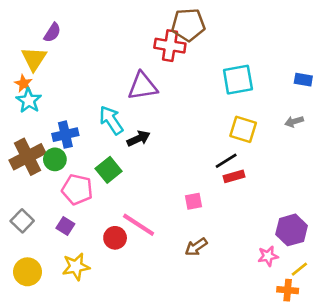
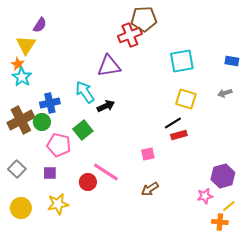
red cross: (170, 46) -> (130, 35), turned -30
purple square: (65, 226) -> (50, 173), turned -32

